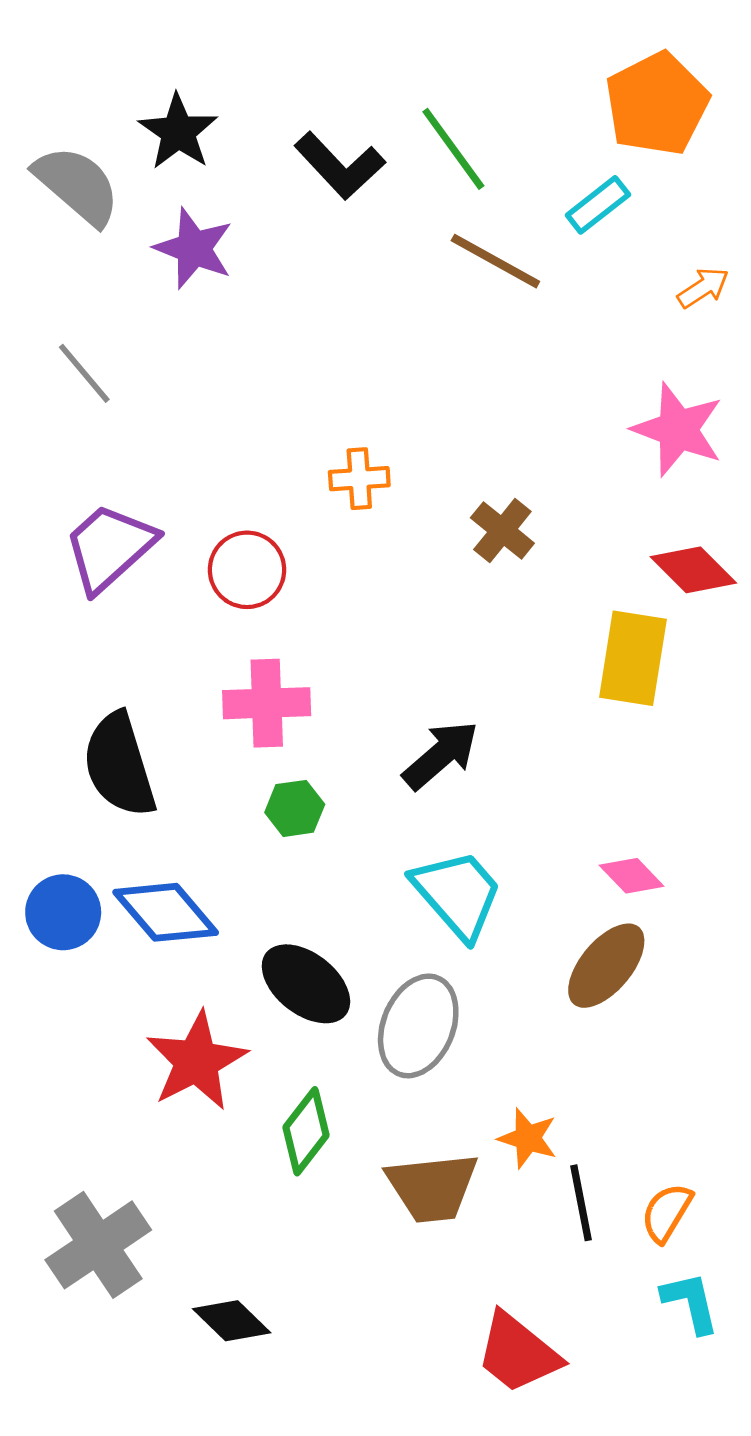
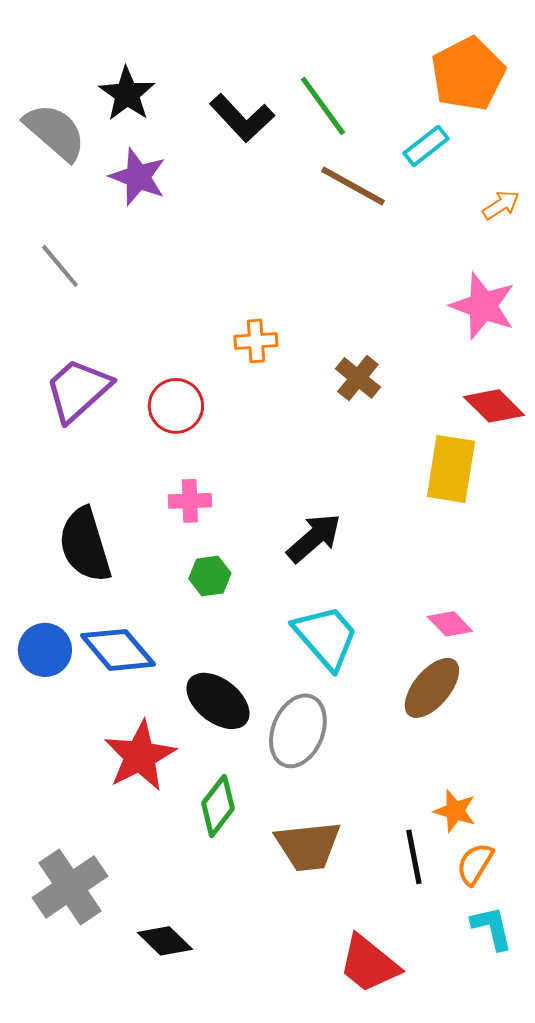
pink cross: (267, 703) -> (190, 501), size x0.7
orange star: (528, 1138) -> (455, 811), moved

